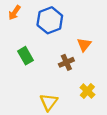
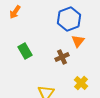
blue hexagon: (50, 20) -> (69, 19), moved

